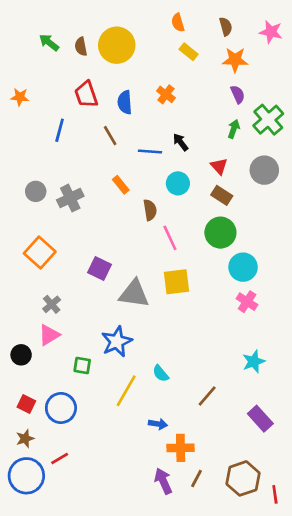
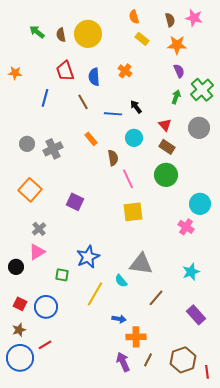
pink star: (271, 32) -> (194, 18), moved
cyan circle: (243, 267) -> (200, 204), moved
gray triangle: (134, 294) -> (141, 264), moved

